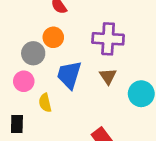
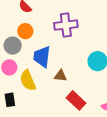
brown triangle: (108, 76) -> (60, 76), moved, turned -40
yellow semicircle: (45, 103) -> (28, 80), size x1.5

